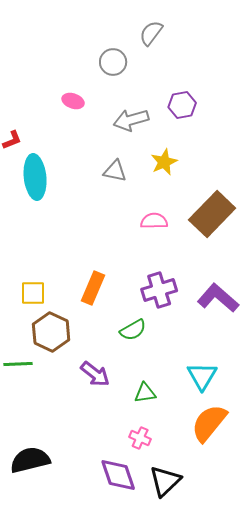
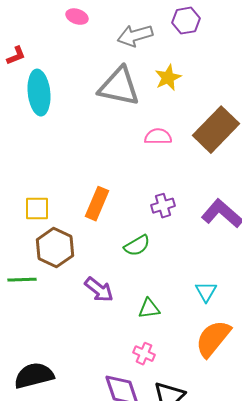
gray triangle: (115, 171) -> (119, 87), size x1.8
purple cross: (159, 290) -> (163, 206), size x0.7
cyan triangle: (202, 376) -> (206, 292), size x0.7

